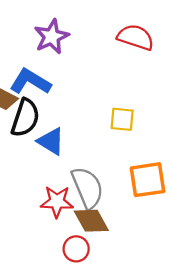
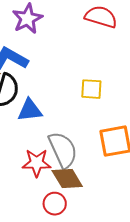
blue triangle: (51, 141) -> (30, 110), turned -36

